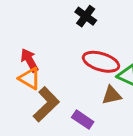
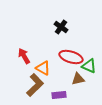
orange triangle: (29, 78) -> (43, 68), moved
purple rectangle: (83, 120) -> (59, 95), turned -40

